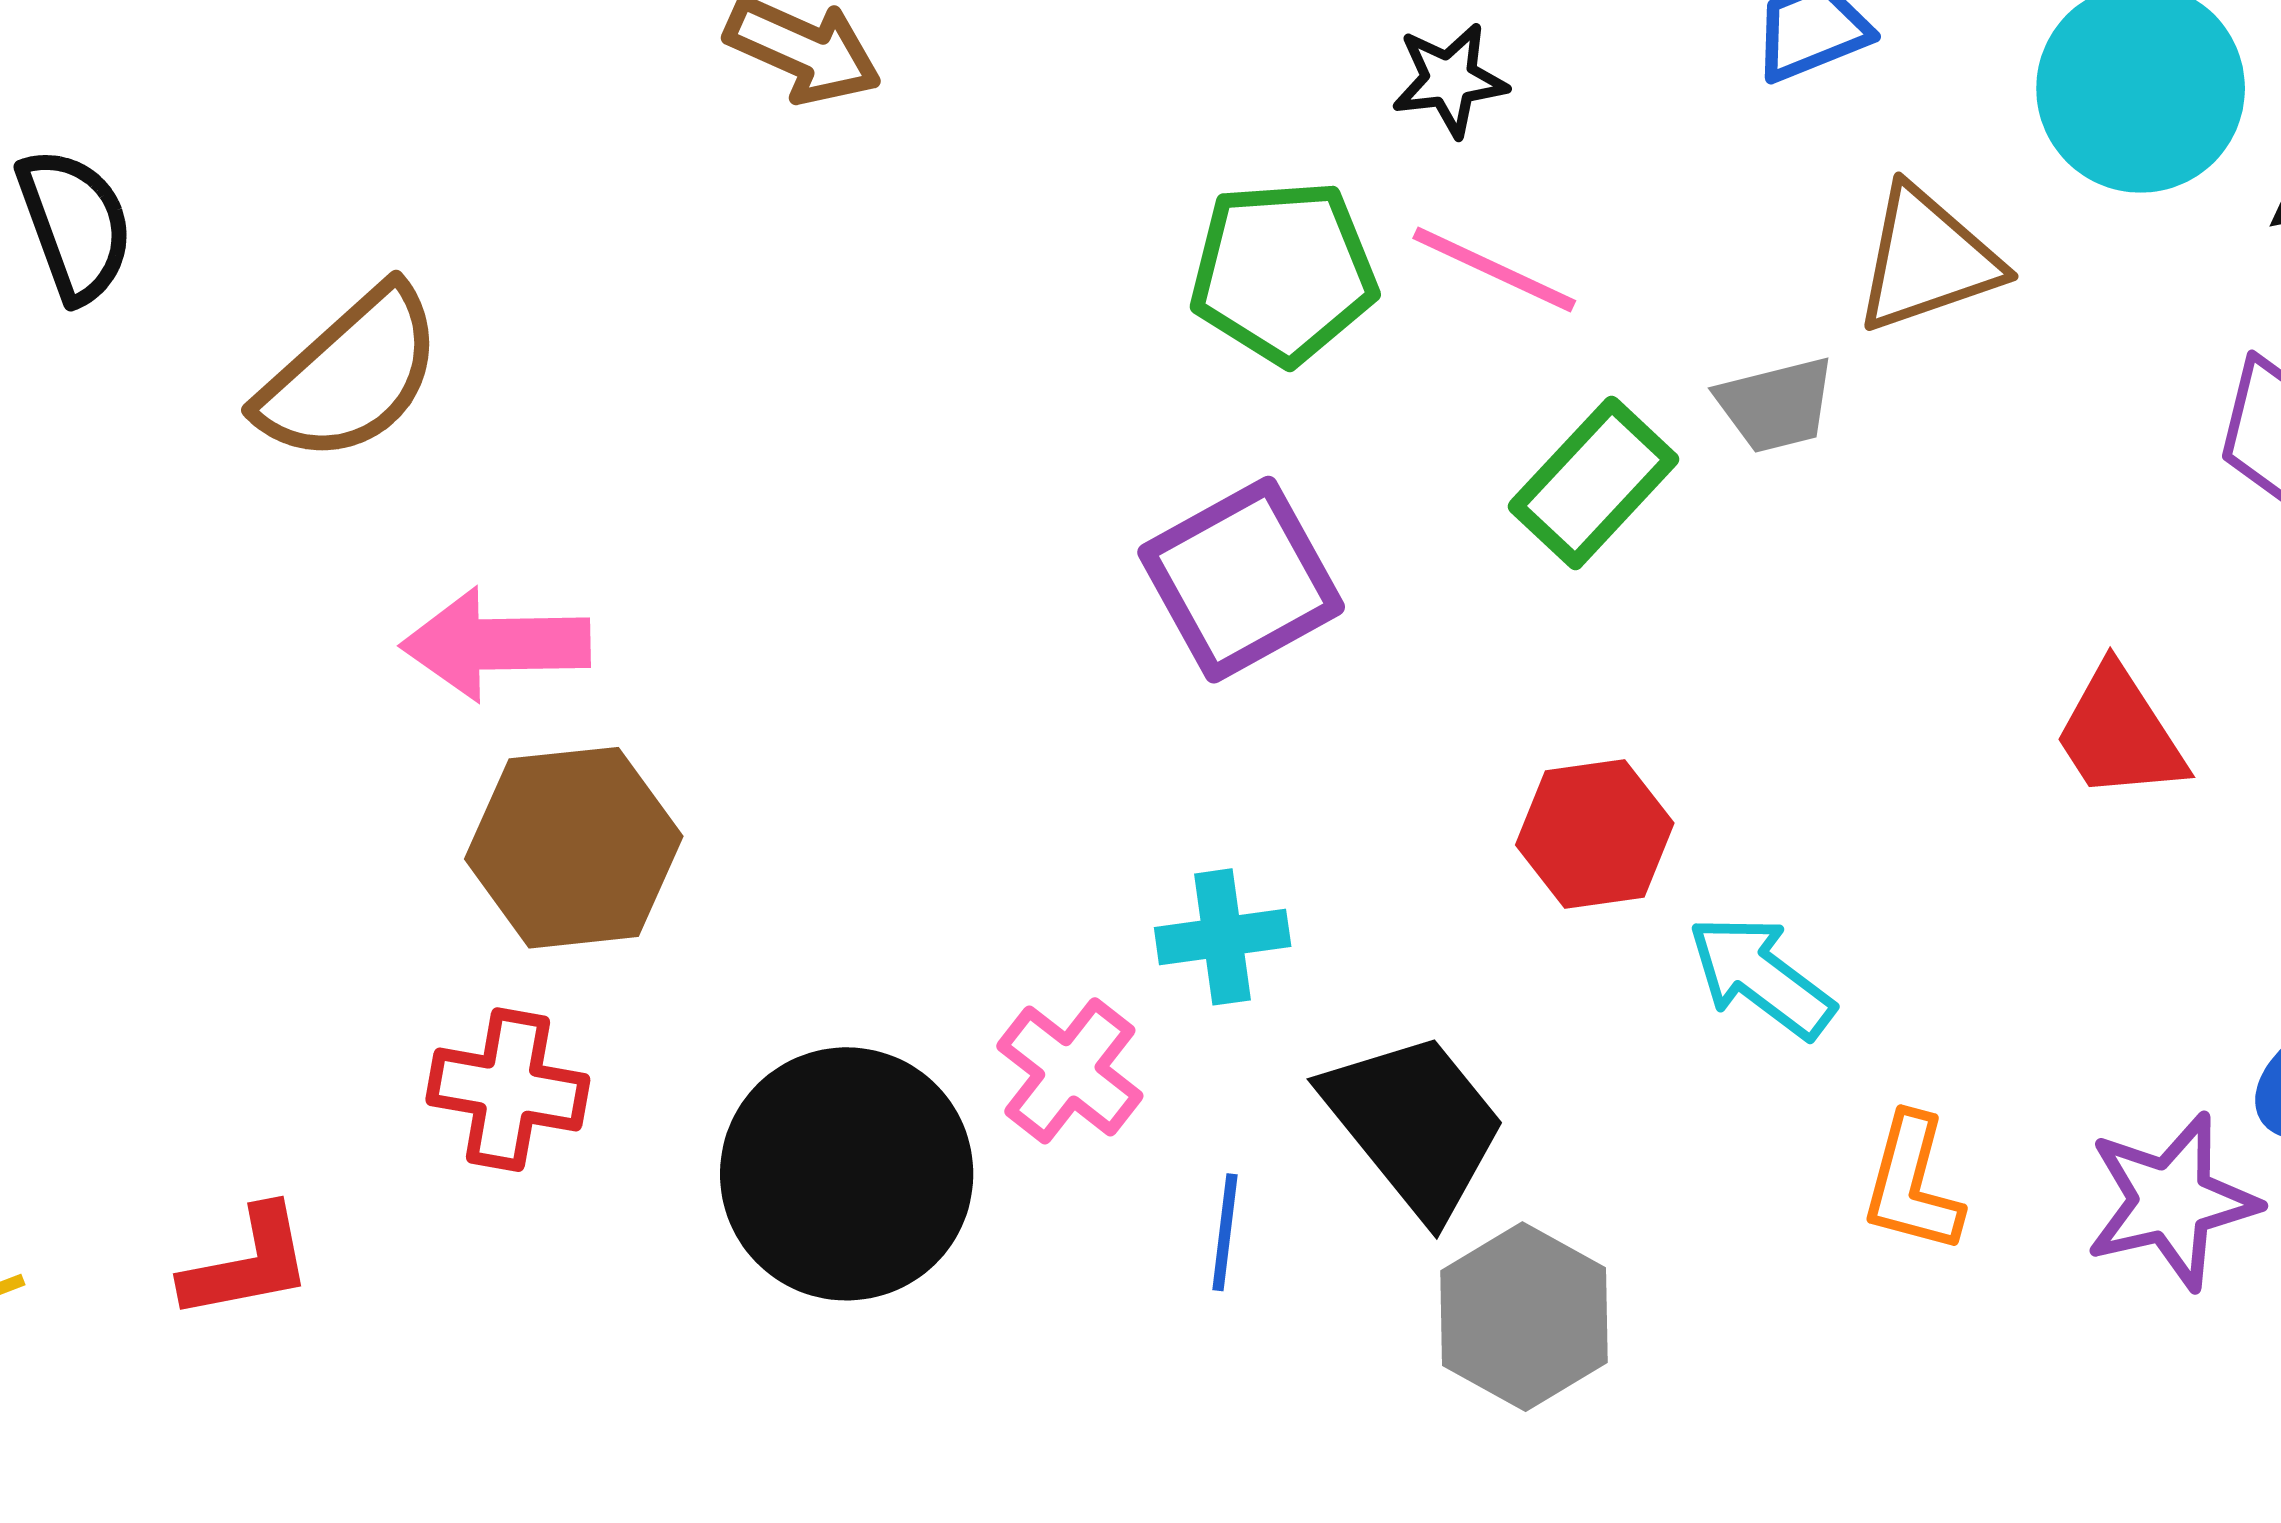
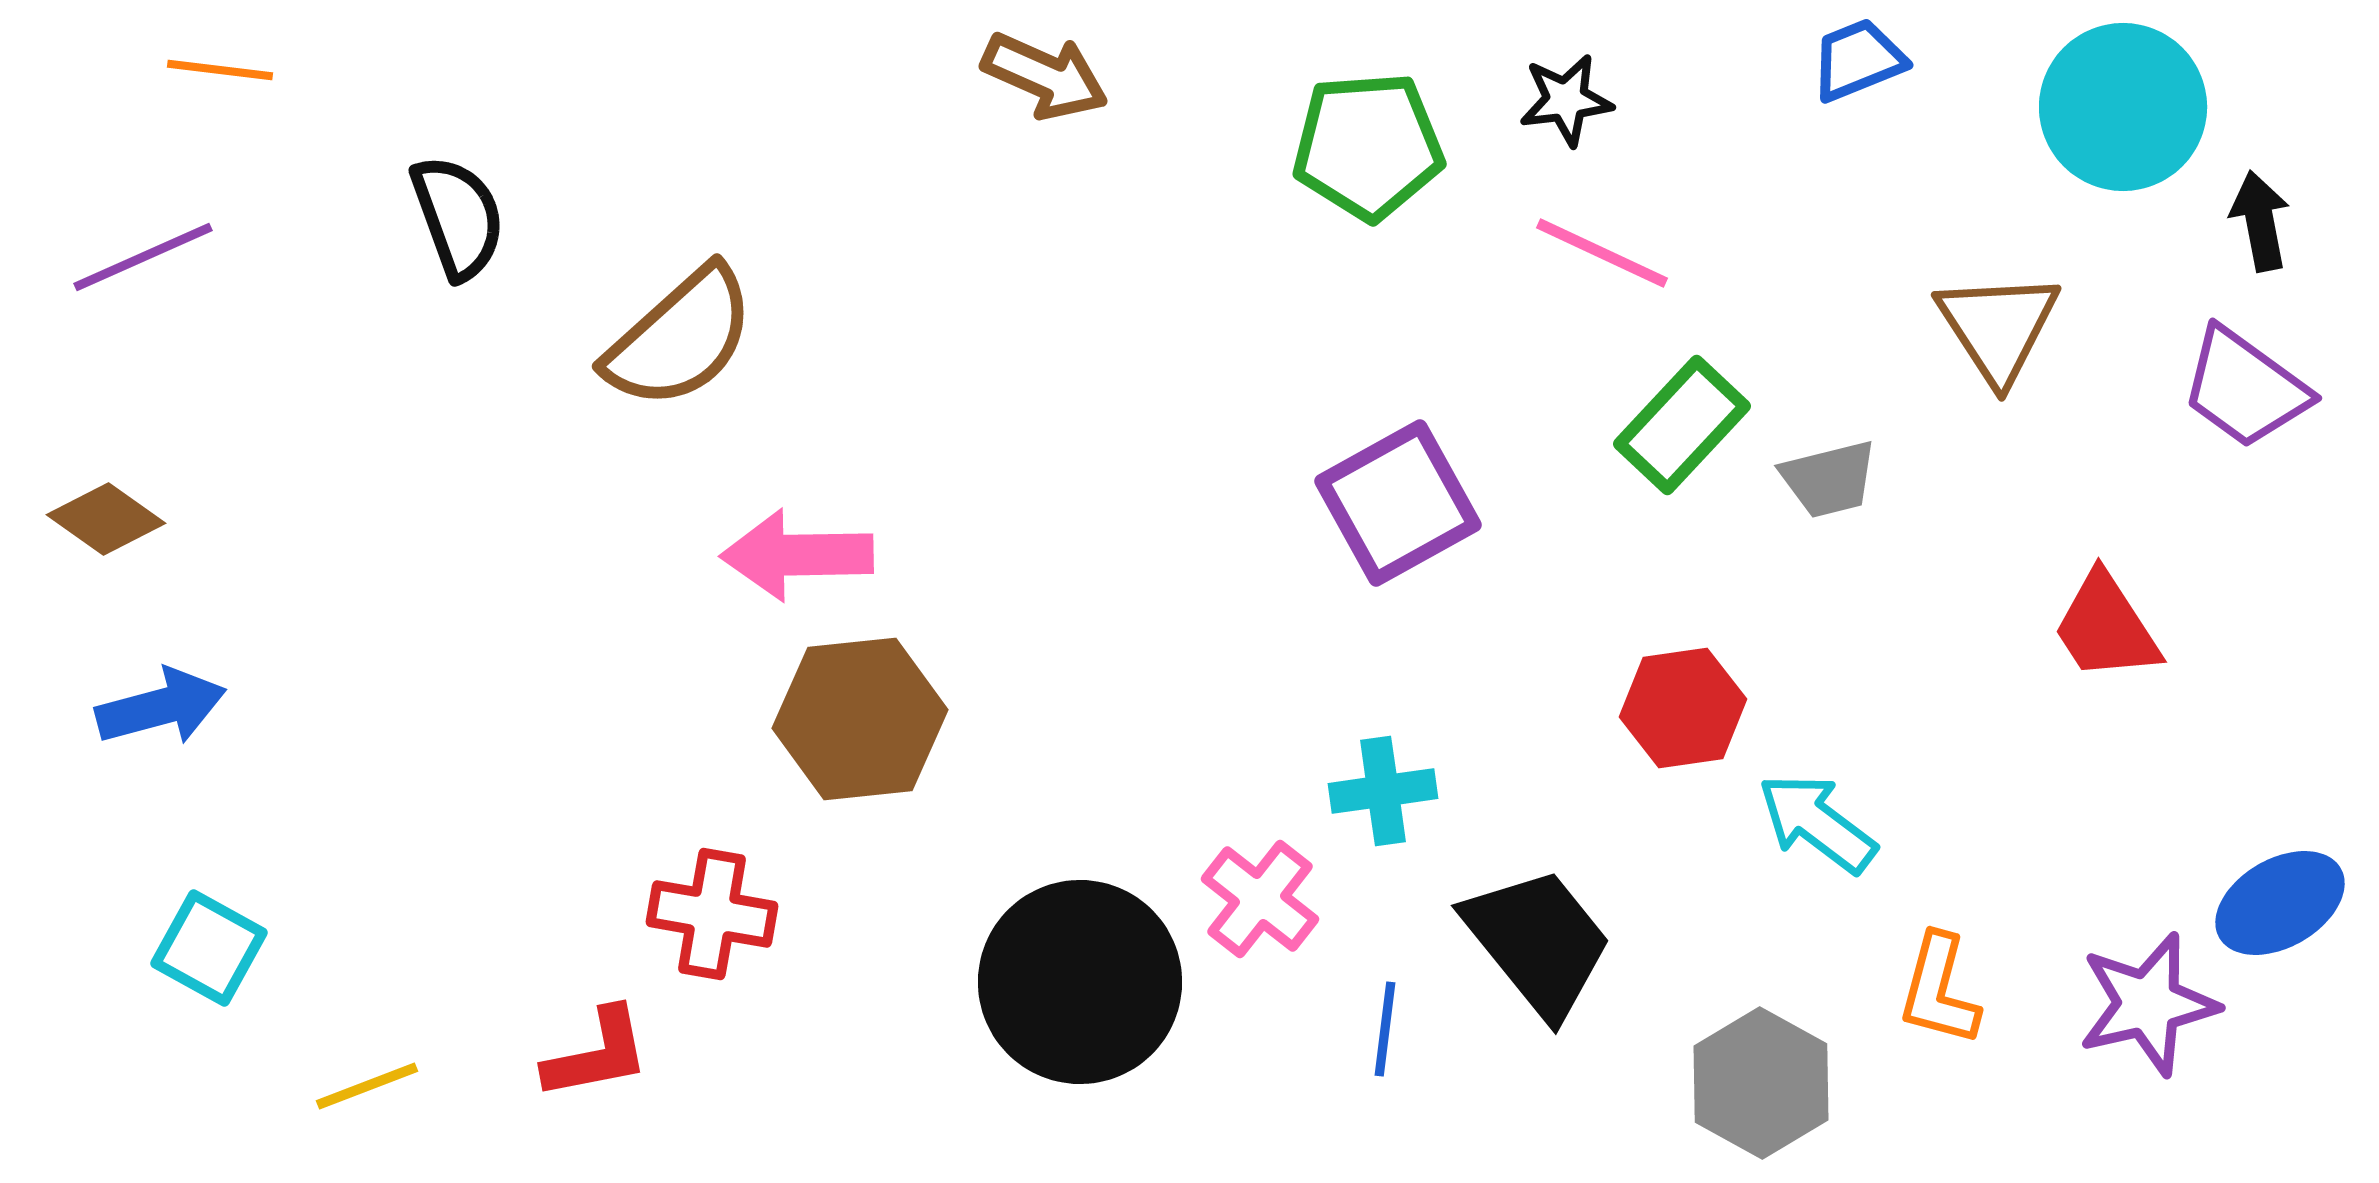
brown triangle: (1927, 260) -> (1998, 327), moved, turned -44
green pentagon: (1283, 272) -> (1368, 146), moved
gray trapezoid: (1776, 405) -> (1829, 479), moved
red cross: (508, 1090) -> (712, 914), moved
gray hexagon: (1524, 1317) -> (1761, 1083), moved

